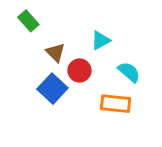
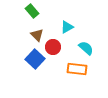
green rectangle: (28, 21) -> (32, 11), moved

